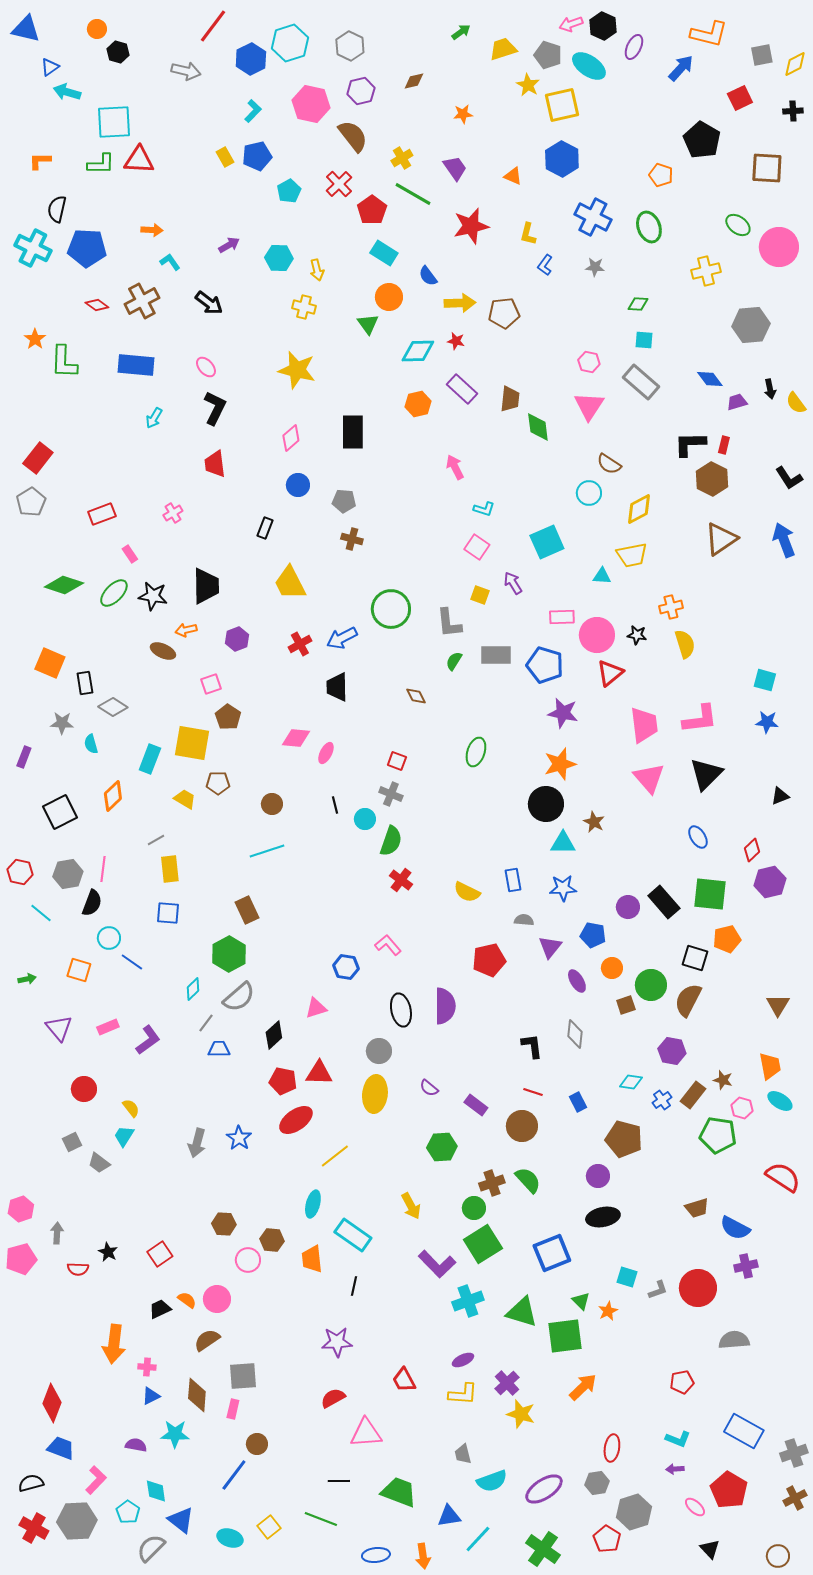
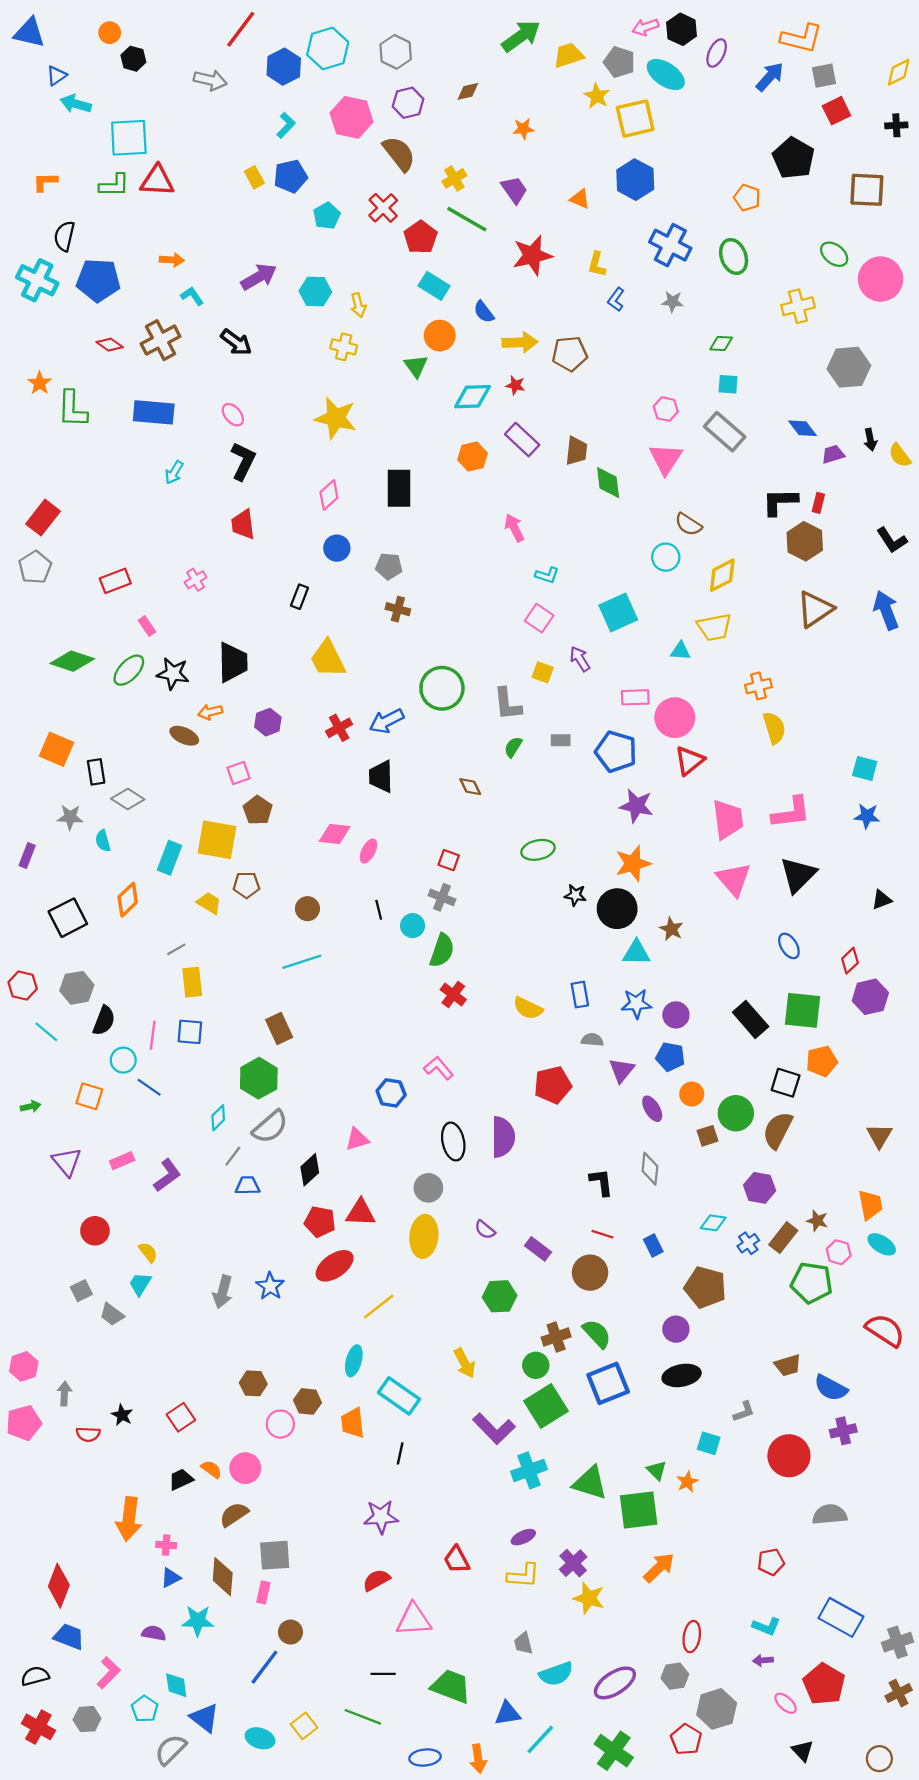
green arrow: (461, 32) -> (521, 36), size x1.8
gray square: (762, 55) -> (824, 76), moved
purple arrow: (229, 245) -> (259, 277), size x1.5
black star: (637, 635) -> (575, 895), moved
gray rectangle: (496, 655) -> (561, 740), size x0.6
green ellipse: (476, 752) -> (538, 850), turned 60
pink line: (103, 869) -> (153, 1035), moved
purple circle: (628, 907) -> (676, 1015), moved
blue square: (552, 1253) -> (608, 1383), moved
gray L-shape: (658, 1290) -> (744, 1412), moved
gray hexagon: (77, 1521) -> (87, 1719), size x0.6

